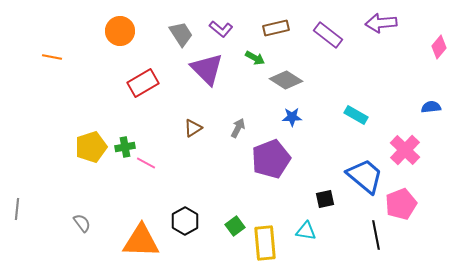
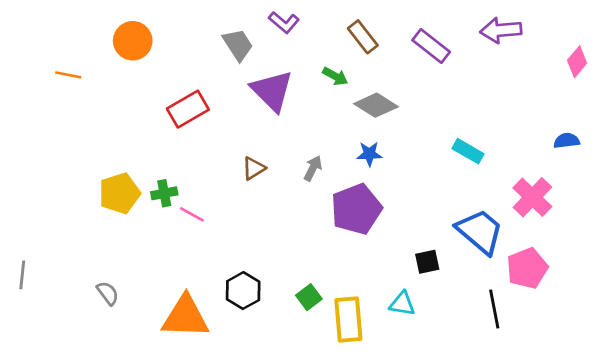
brown rectangle: (276, 28) -> (363, 37), turned 65
purple L-shape: (221, 29) -> (284, 22), moved
orange circle: (120, 31) -> (133, 41), moved
blue star: (292, 117) -> (369, 154), moved

